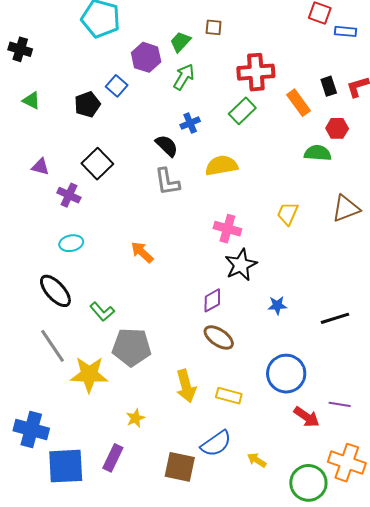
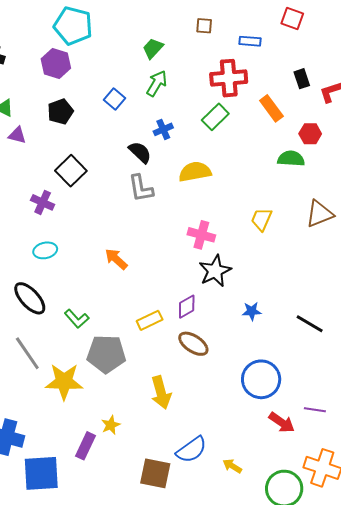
brown square: (214, 27) -> (204, 26), moved
blue rectangle: (346, 31) -> (250, 41), moved
purple hexagon: (146, 57) -> (56, 64), moved
blue square: (117, 86) -> (115, 99), moved
black rectangle: (329, 86) -> (302, 79), moved
purple triangle: (40, 167) -> (17, 135), moved
black line: (335, 318) -> (310, 324), turned 48
yellow rectangle: (229, 396) -> (150, 320), moved, turned -40
purple rectangle: (113, 458) -> (85, 446), moved

